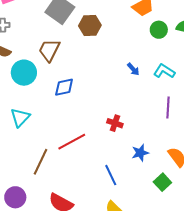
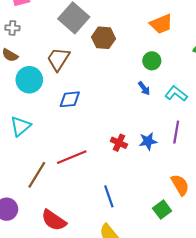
green circle: (159, 30) -> (152, 61), moved
blue star: (140, 153) -> (148, 141), moved

